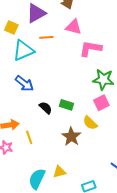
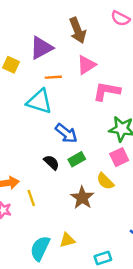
pink triangle: (74, 27) -> (86, 65), turned -48
cyan triangle: (23, 50) -> (39, 101), moved, turned 40
blue arrow: (24, 84) -> (66, 133), moved
green rectangle: (66, 105) -> (77, 159), turned -48

